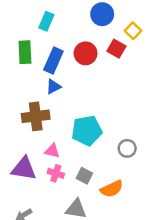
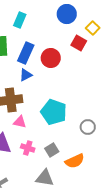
red circle: (86, 53) -> (51, 58), moved
cyan pentagon: (87, 131) -> (54, 112), turned 30
pink triangle: (52, 151) -> (20, 122), moved
gray square: (84, 176) -> (52, 150), turned 32

